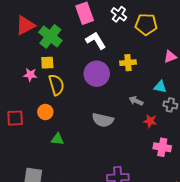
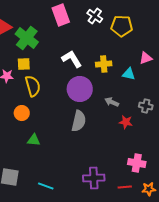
white L-shape: (96, 40) -> (72, 59), moved
purple circle: (97, 74) -> (80, 89), moved
cyan triangle: (160, 87) -> (129, 74), moved
gray semicircle: (103, 120) -> (79, 121), turned -90
pink cross: (162, 147) -> (137, 163), moved

